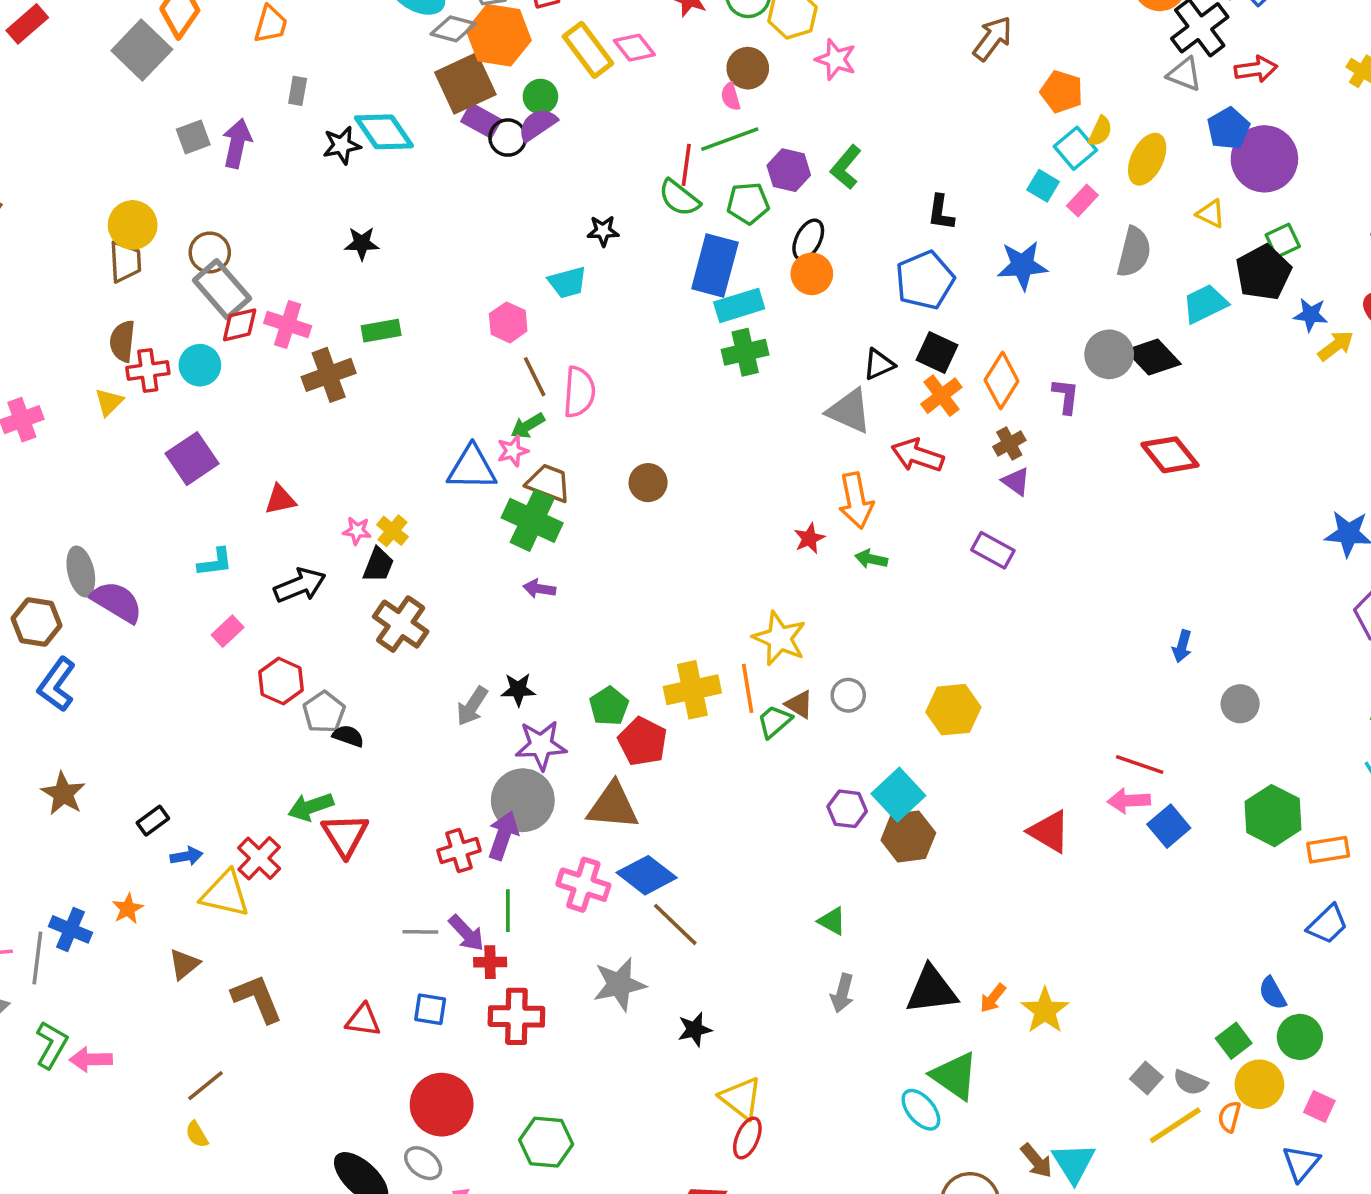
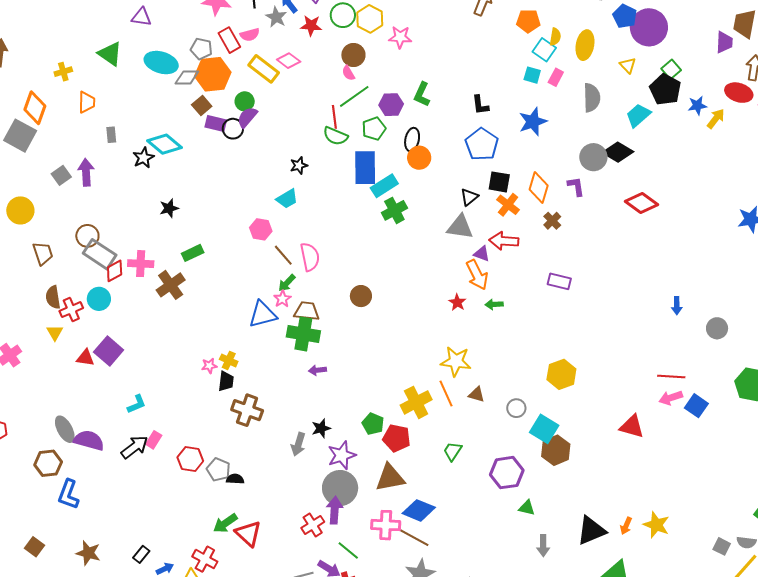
brown square: (465, 83) -> (202, 105), size x0.6
yellow triangle: (1211, 214) -> (628, 65), turned 36
yellow circle: (133, 225) -> (20, 210), moved
purple triangle: (1016, 482) -> (482, 254), moved
red triangle: (280, 500) -> (85, 358), moved, turned 36
black arrow: (300, 585) -> (135, 447), moved
gray circle: (848, 695) -> (516, 408), moved
green trapezoid: (774, 721) -> (453, 451), moved
purple hexagon: (847, 809) -> (507, 473), moved, size x1.5
green line: (508, 911) -> (348, 550), turned -35
brown line: (675, 924) -> (414, 538), moved

